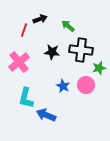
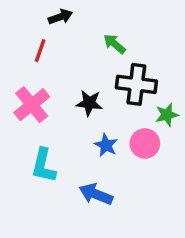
black arrow: (40, 19) -> (60, 17), moved
black star: (52, 52) -> (89, 103), moved
blue arrow: (46, 115) -> (96, 194), moved

